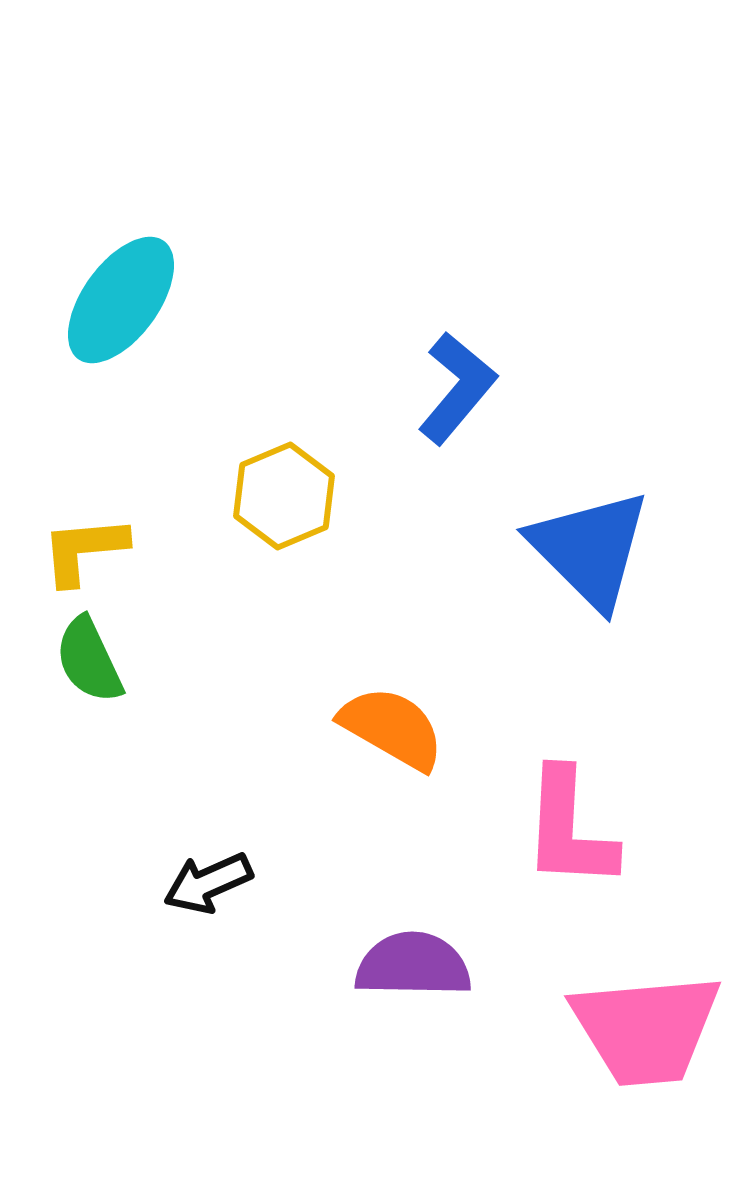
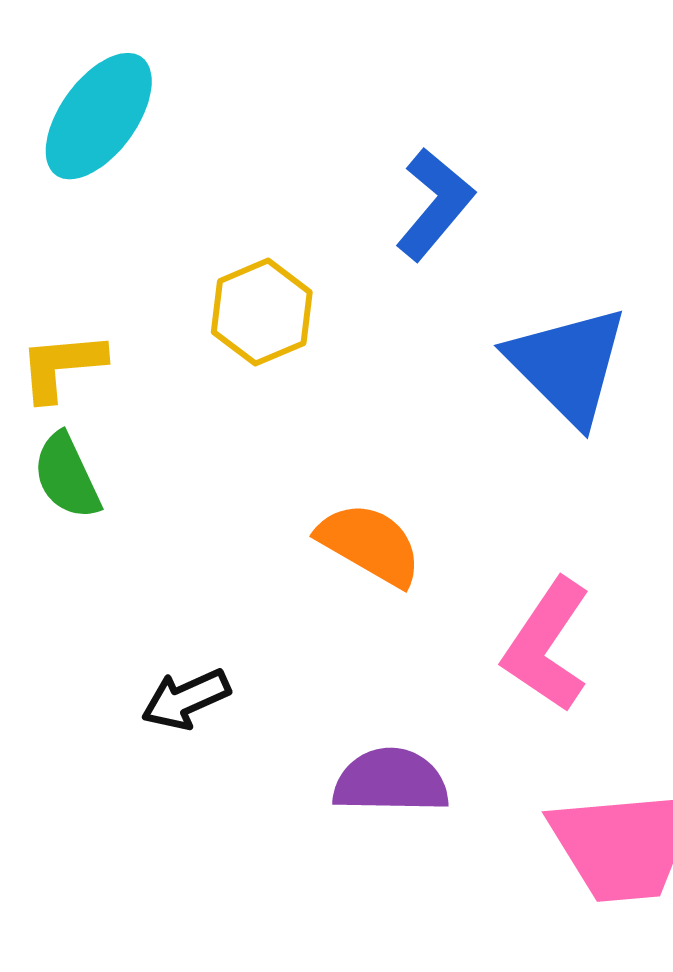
pink L-shape: (569, 829) -> (547, 645), turned 31

